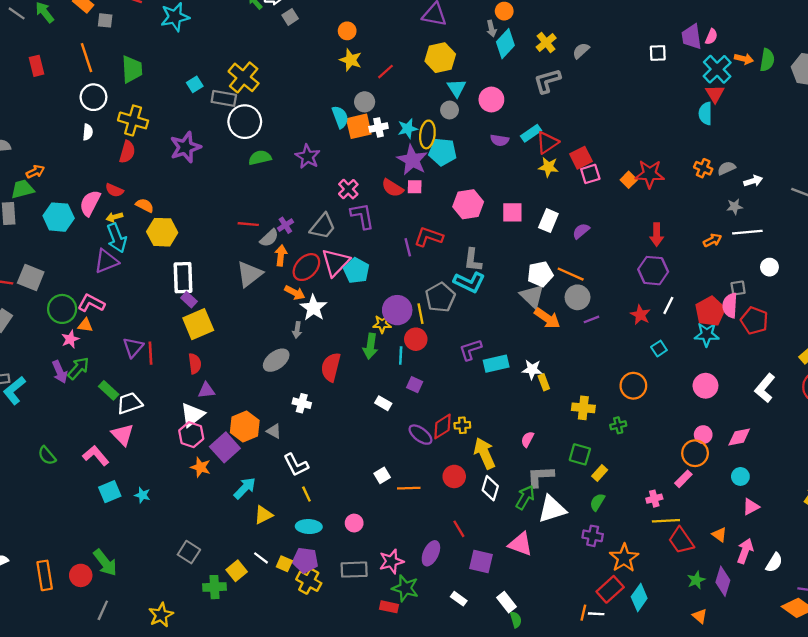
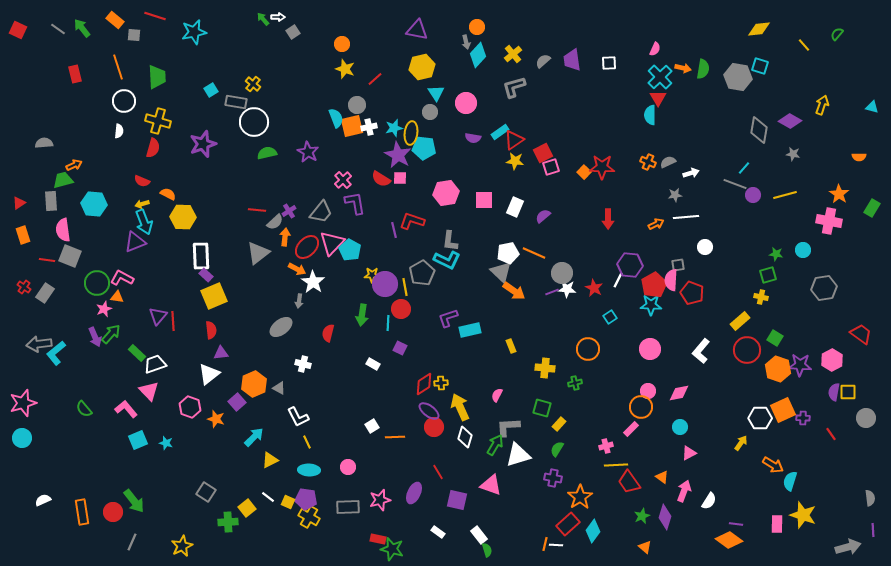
purple trapezoid: (692, 37) -> (572, 60), moved
yellow cross: (244, 77) -> (253, 84), size x0.6
pink semicircle: (90, 203) -> (63, 230), moved, turned -35
purple hexagon: (653, 271) -> (630, 265), moved
gray circle: (578, 297) -> (562, 273), moved
yellow star: (382, 324) -> (372, 275), moved
red semicircle: (331, 367) -> (328, 333), size x0.7
white star: (532, 369) -> (567, 289), moved
pink hexagon: (191, 435) -> (190, 407), moved
purple ellipse: (420, 435) -> (429, 411), moved
purple square: (225, 447) -> (237, 402), size x0.7
green star: (405, 588) -> (392, 549), moved

